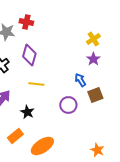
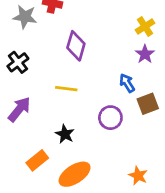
purple diamond: (29, 55) -> (76, 46), moved
black star: (27, 112) -> (65, 134), moved
orange star: (97, 150) -> (138, 176), moved

